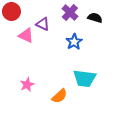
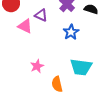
pink star: (27, 85) -> (37, 66), moved
orange semicircle: (59, 96) -> (57, 84), turned 119

